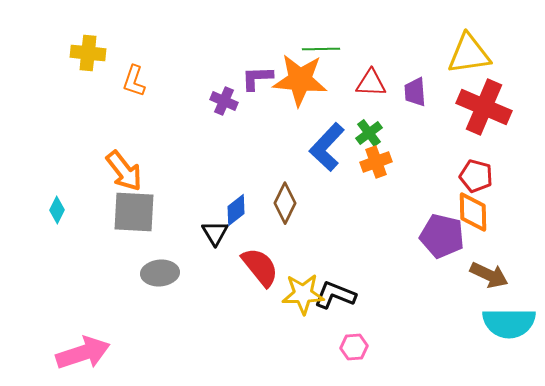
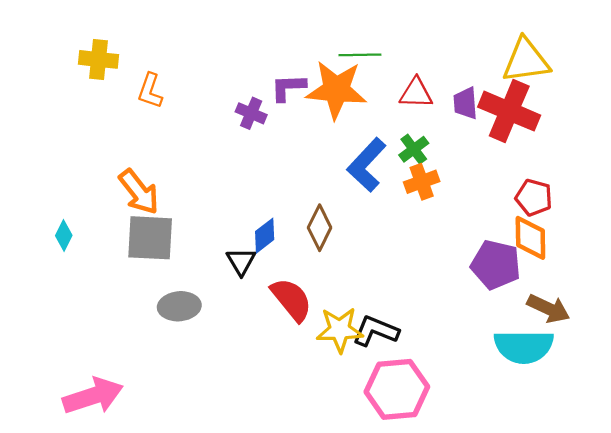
red cross: (484, 107) -> (509, 111), moved
cyan semicircle: (509, 323) -> (524, 347), moved
pink hexagon: (354, 347) -> (397, 389), size x2.0

